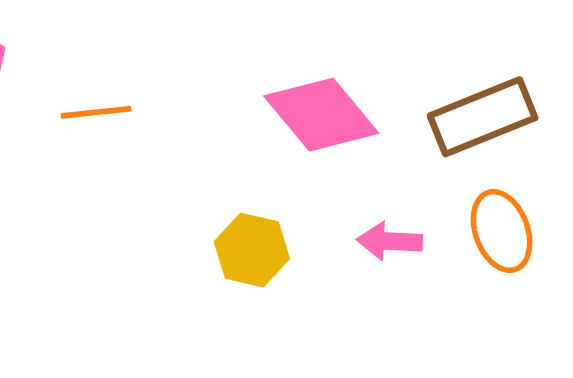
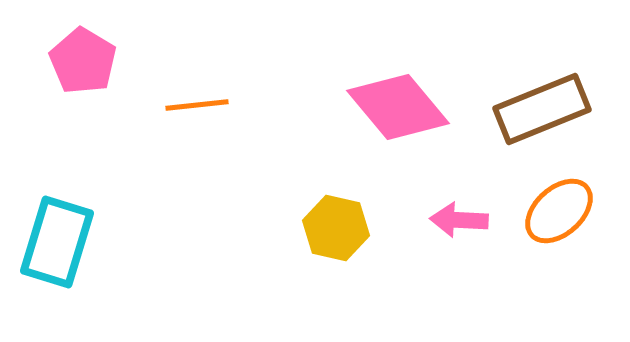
orange ellipse: (502, 231) -> (559, 211), turned 68

